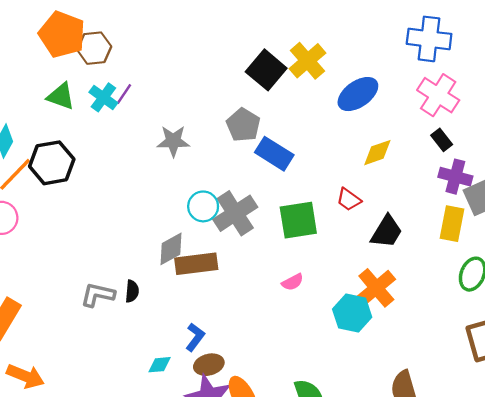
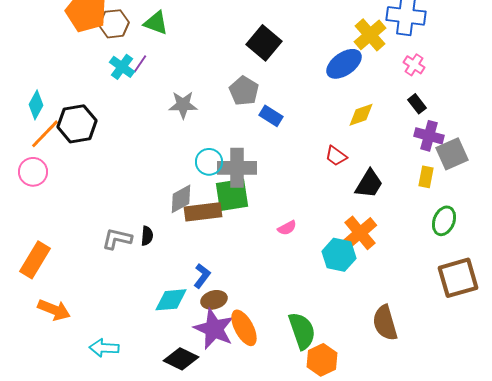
yellow cross: (307, 61) -> (370, 35), moved
pink cross: (438, 95) -> (414, 65), size x0.6
green triangle: (61, 96) -> (156, 23), moved
blue rectangle: (274, 154) -> (271, 116), size x0.7
gray cross: (235, 213) -> (237, 168), turned 33
green square: (298, 220) -> (232, 195), moved
yellow rectangle: (452, 224) -> (426, 177), size x0.7
cyan diamond: (160, 365) -> (171, 300), size x1.6

